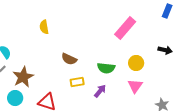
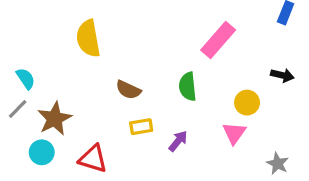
yellow semicircle: (44, 27) -> (88, 38), size x1.6
yellow circle: (136, 63) -> (247, 103), moved
green semicircle: (106, 68) -> (188, 87), moved, turned 78

